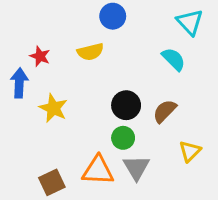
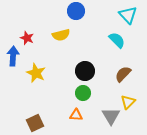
brown semicircle: (165, 111) -> (123, 74), moved
gray triangle: (136, 168) -> (111, 116), moved
orange triangle: (98, 170) -> (76, 115), moved, size x0.6

